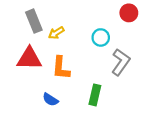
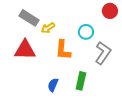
gray rectangle: (34, 21) -> (29, 18), turned -36
orange L-shape: (61, 68) -> (63, 50), moved
blue semicircle: (50, 100) -> (53, 85), moved, turned 80

